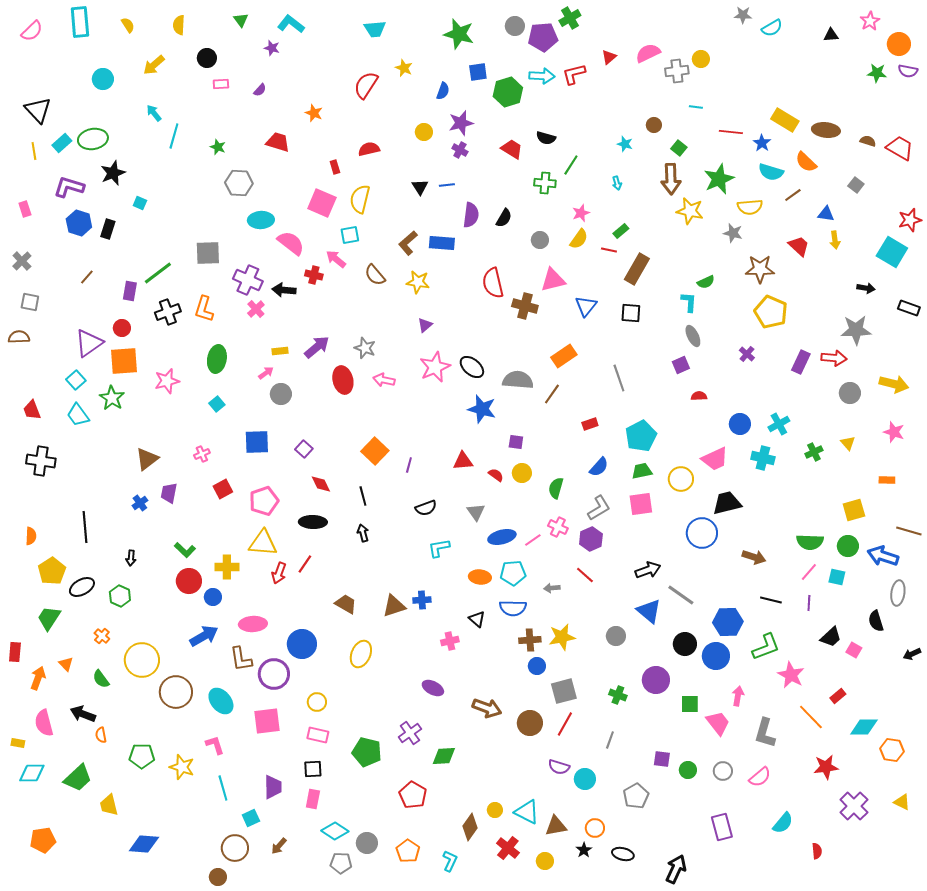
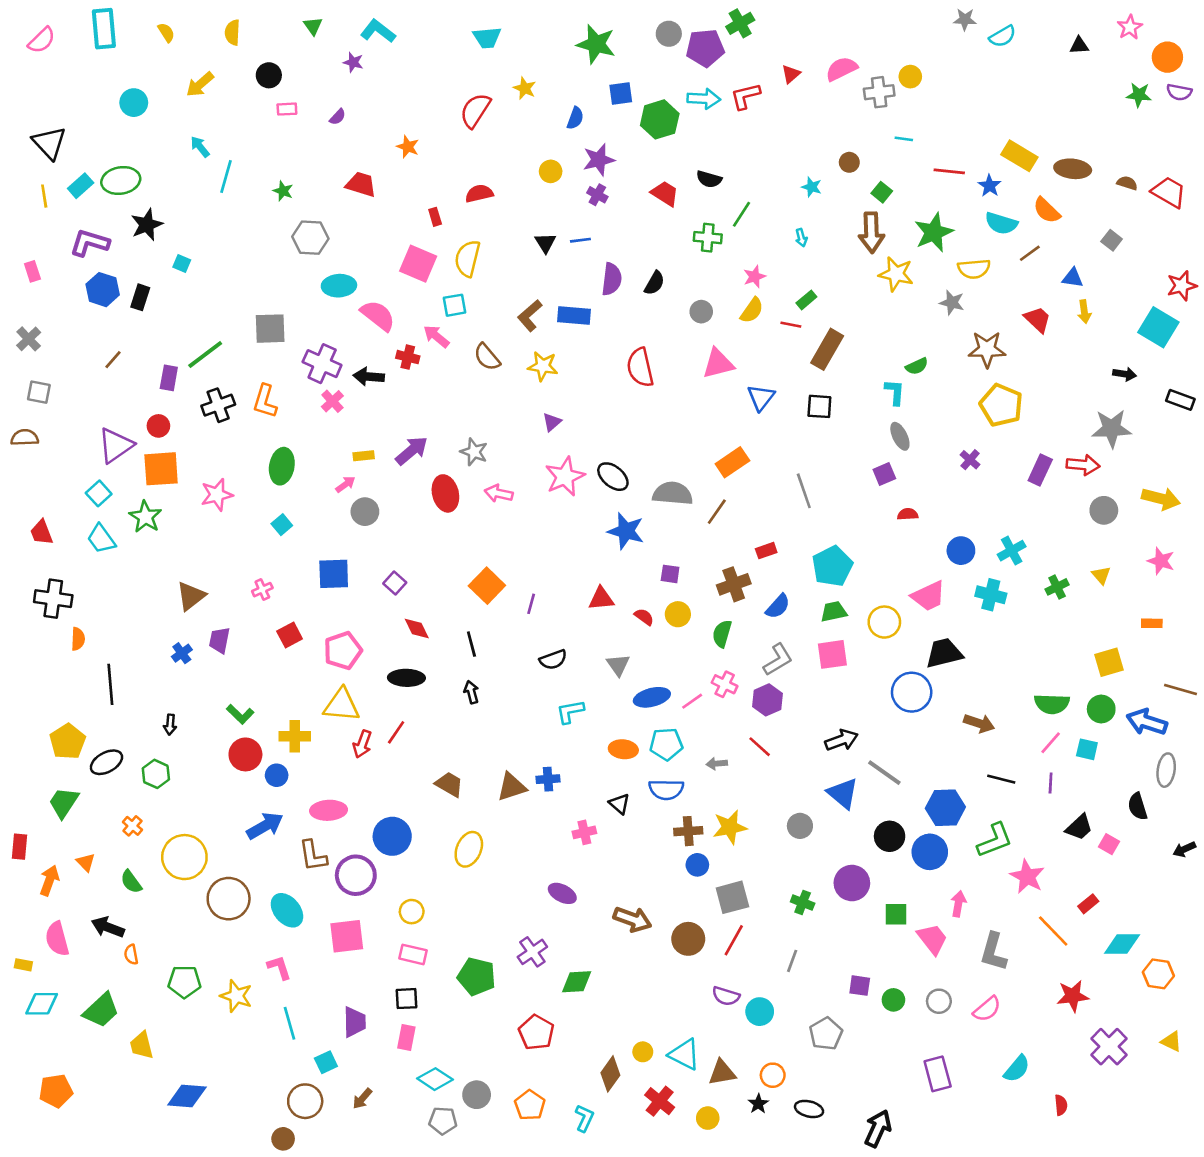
brown cross: (525, 306) -> (734, 584), moved, turned -35
orange semicircle: (31, 536) -> (78, 639), moved

